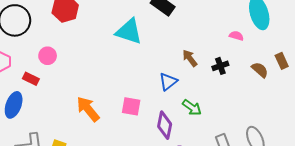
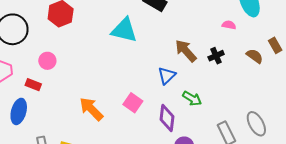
brown arrow: (190, 58) -> (186, 51), size x1.4
pink square: (131, 106) -> (133, 103), turned 30

